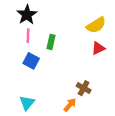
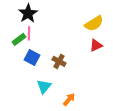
green rectangle: (51, 42) -> (19, 39), moved, turned 40
brown cross: (84, 88) -> (59, 61), moved
cyan triangle: (27, 103) -> (44, 86), moved

